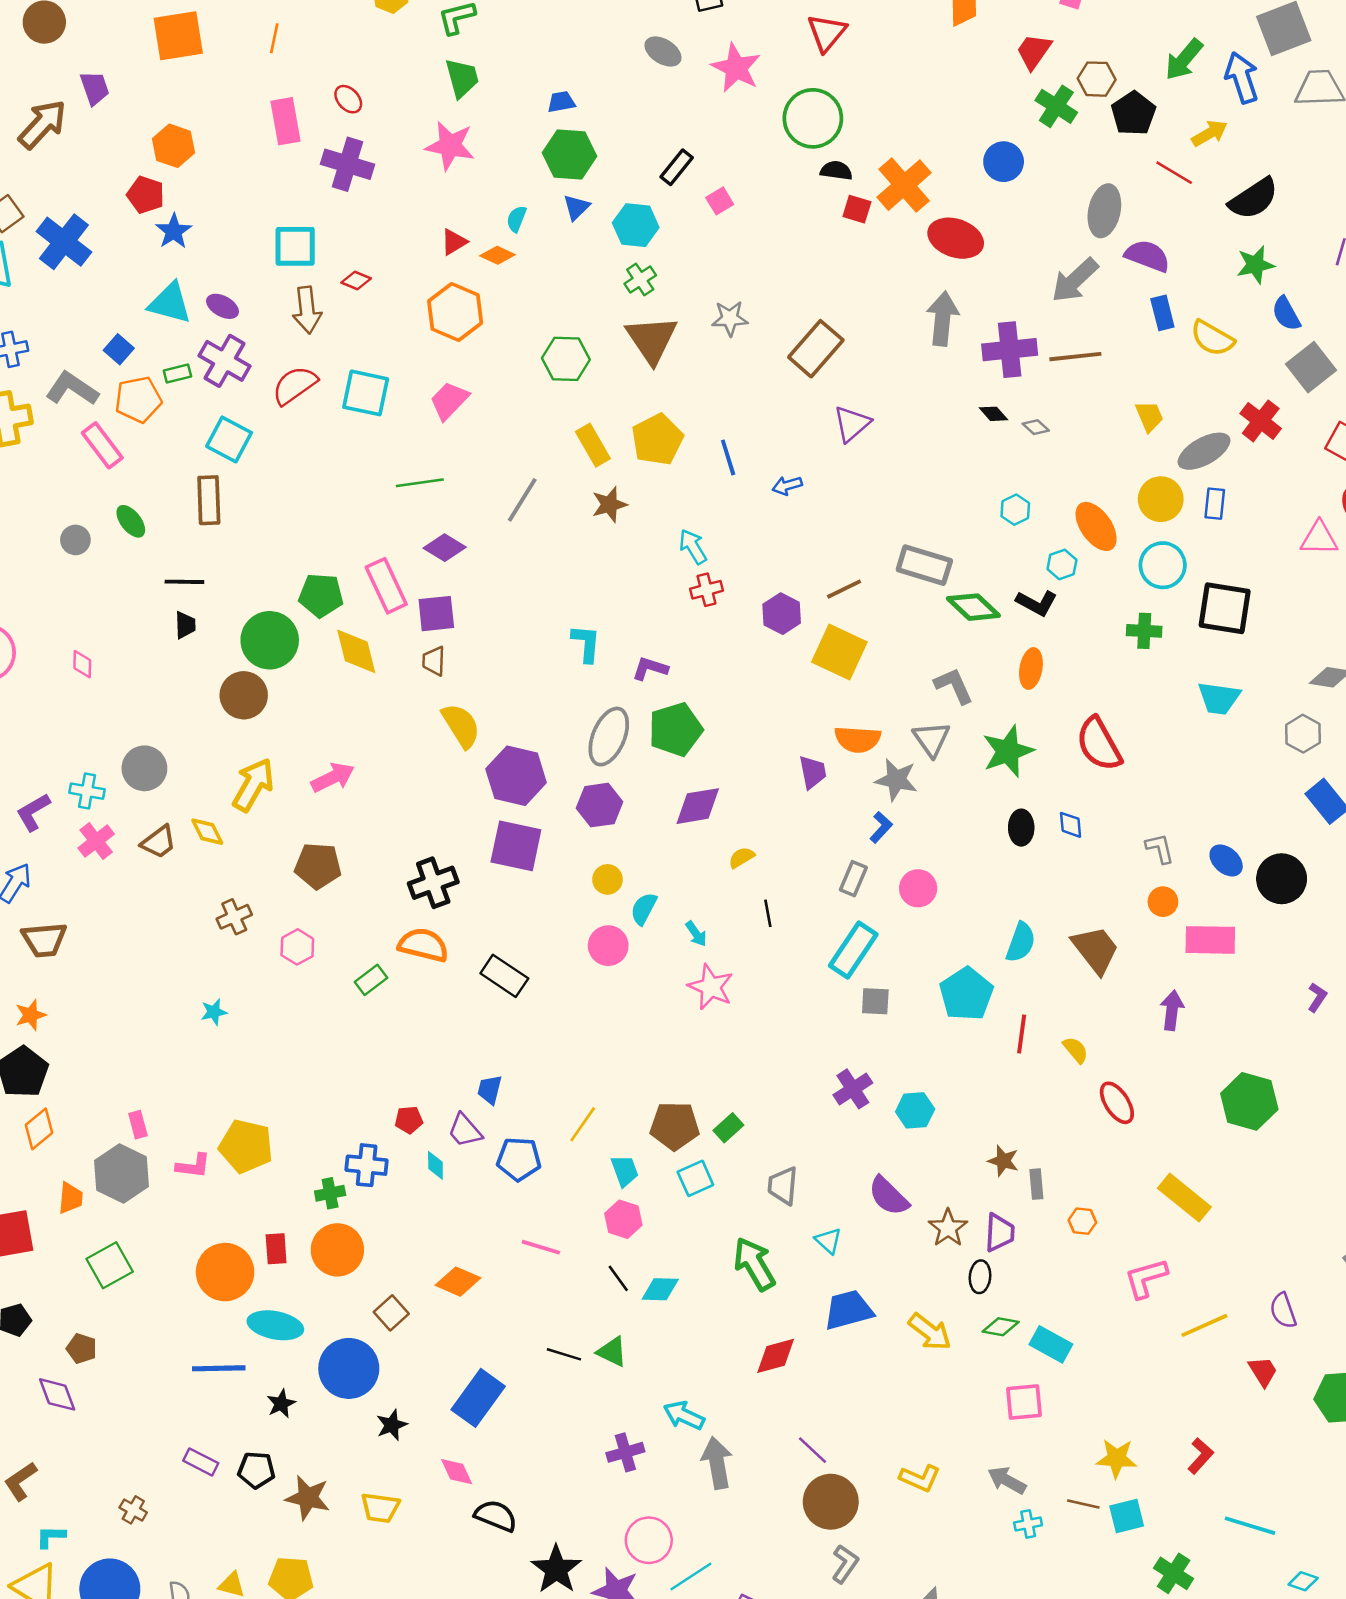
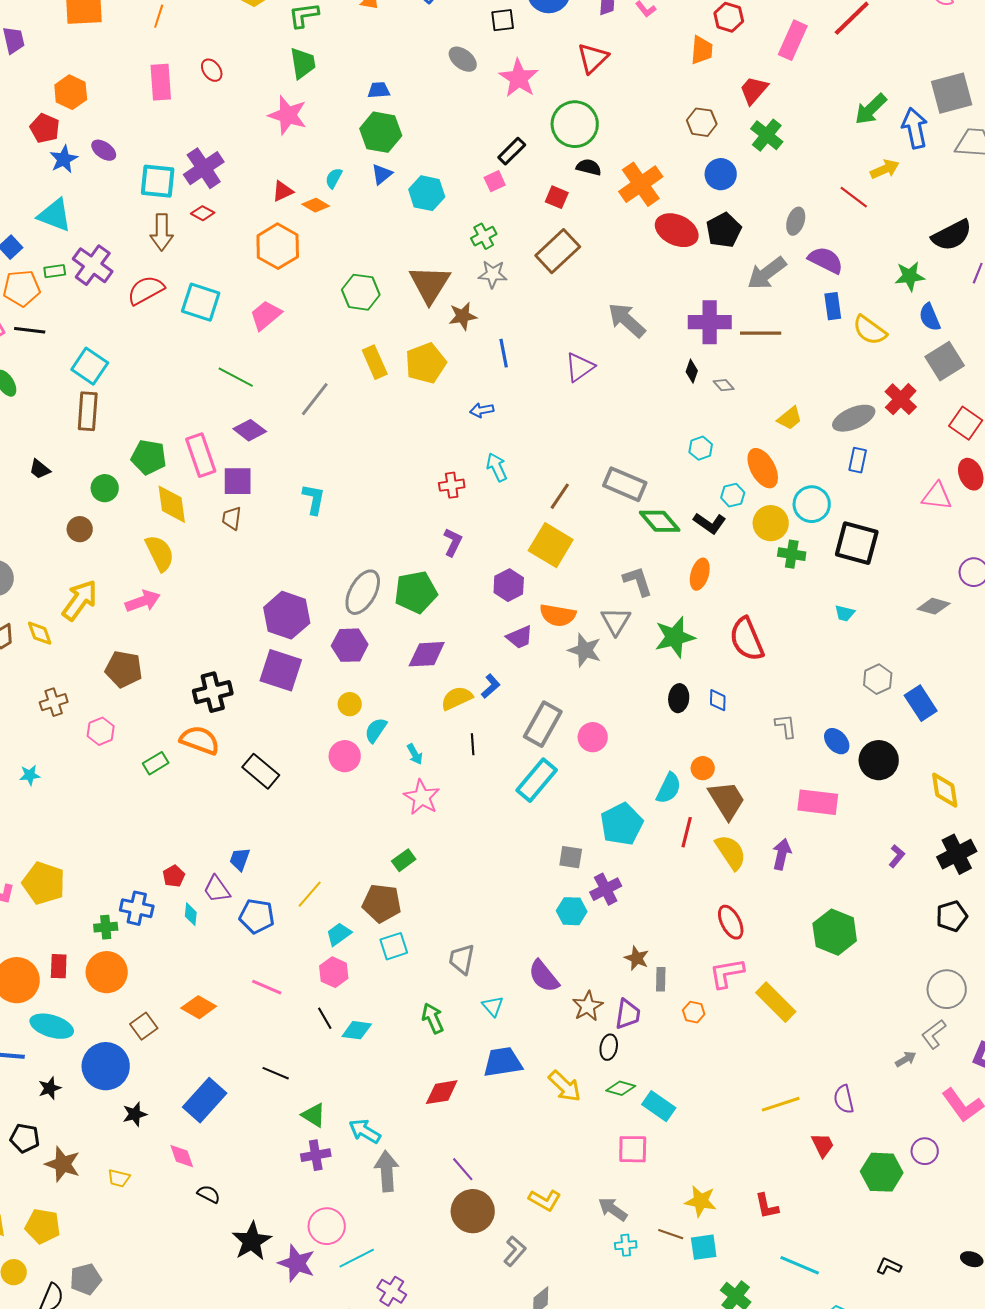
brown hexagon: (1097, 79) -> (702, 122), moved
black pentagon: (1133, 113) -> (724, 230), moved
purple cross: (348, 164) -> (204, 168), moved, turned 33
black rectangle: (677, 167) -> (512, 151), moved
black semicircle: (1253, 199) -> (952, 235), moved
red square: (857, 209) -> (557, 197), moved
gray ellipse: (1104, 211) -> (796, 221), size x0.7
green cross: (640, 280) -> (484, 236), moved
purple ellipse: (223, 306) -> (104, 150), moved
gray arrow: (943, 319) -> (627, 320), moved, turned -60
brown rectangle: (816, 349) -> (558, 251), moved
black diamond: (994, 414) -> (692, 371), turned 55
yellow trapezoid: (1149, 416) -> (790, 418), moved, turned 68
cyan square: (229, 439) -> (90, 366), moved
blue line: (728, 457) -> (504, 353), moved
green line: (420, 483) -> (236, 377), turned 30
blue arrow: (787, 486) -> (482, 410), moved
yellow circle: (1161, 499) -> (771, 523), moved
brown rectangle: (209, 500) -> (88, 411), moved
brown star: (609, 505) -> (463, 316), moved
cyan arrow: (693, 547) -> (497, 467), moved
black line: (184, 582) -> (30, 330), moved
brown line: (844, 589) -> (560, 496), turned -36
purple hexagon: (782, 614) -> (509, 585), moved
black trapezoid: (185, 625) -> (40, 469), turned 125
green circle: (270, 640) -> (105, 488), size x0.6
cyan L-shape: (586, 643) -> (314, 499), moved
purple L-shape: (650, 668) -> (453, 542), moved, turned 92
brown circle: (244, 695) -> (80, 529), size x0.7
cyan trapezoid: (1219, 698) -> (845, 613), size x0.6
yellow semicircle: (461, 726) -> (160, 553), moved
gray hexagon: (1303, 734) -> (878, 679), moved
purple trapezoid: (813, 772) -> (520, 637), turned 72
blue L-shape: (881, 827) -> (491, 686), moved
yellow semicircle: (741, 857) -> (457, 698), size x1.5
gray rectangle: (853, 879) -> (543, 724), size x1.6
orange circle: (1163, 902) -> (703, 768), moved
gray square: (875, 1001) -> (571, 857), moved
red line: (1022, 1034) -> (687, 832), moved
yellow semicircle: (1076, 1050) -> (731, 852), moved, size x1.6
purple cross: (853, 1089) -> (606, 889), moved
red pentagon: (409, 1120) -> (174, 876), turned -30
green rectangle: (728, 1128) -> (404, 860), moved
cyan trapezoid: (625, 1171) -> (339, 934), turned -112
green arrow: (754, 1264) -> (433, 1018), size x0.7
pink L-shape: (1146, 1278) -> (727, 973), moved
green triangle: (612, 1352) -> (314, 1115), moved
red L-shape: (1200, 1456) -> (767, 1206), turned 120
yellow trapezoid: (380, 1508) -> (119, 1178), size x0.7
black semicircle: (496, 1516) -> (209, 1194), size x0.7
gray L-shape: (845, 1564) -> (515, 1251), moved

